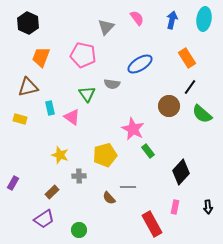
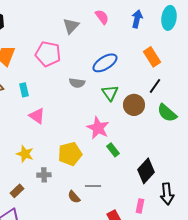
green triangle: (87, 94) -> (110, 93), moved
cyan rectangle: (50, 108) -> (24, 90), moved
black arrow: (208, 207) -> (167, 194), moved, size x1.5

